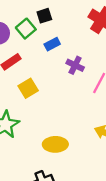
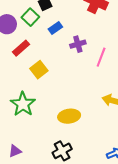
purple cross: (75, 65) -> (78, 44), turned -35

